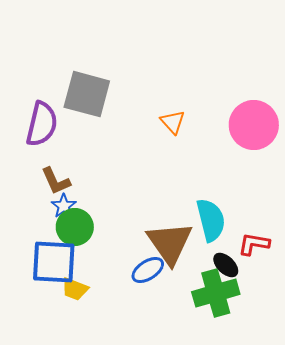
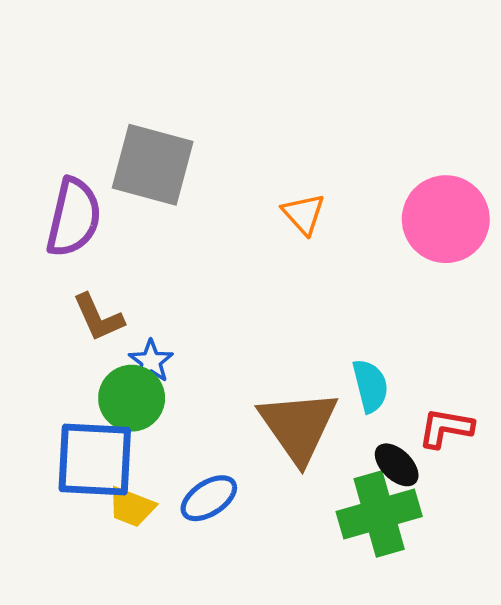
blue star: (64, 206) -> (151, 361), moved
cyan semicircle: (211, 220) -> (370, 386), size x0.7
blue ellipse: (148, 270) -> (209, 498), moved

